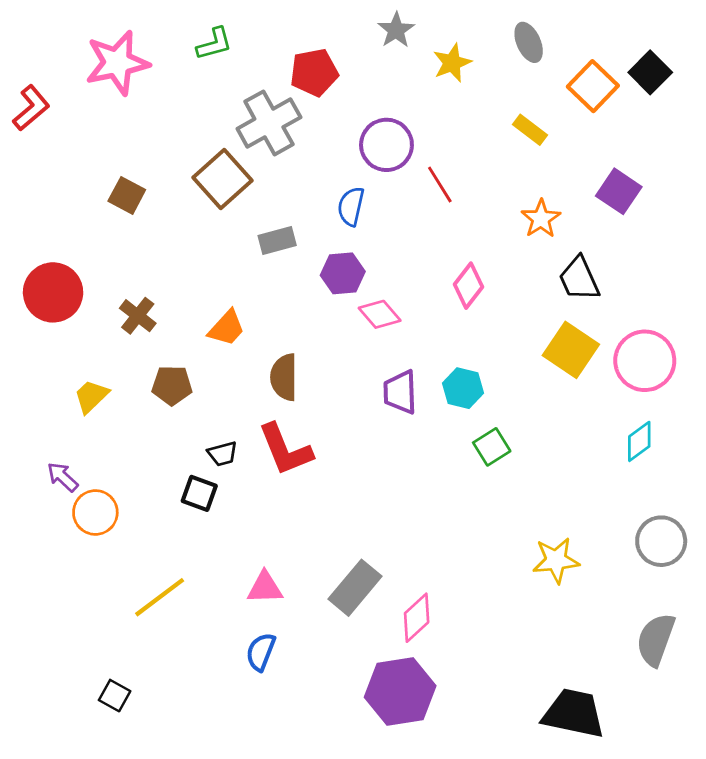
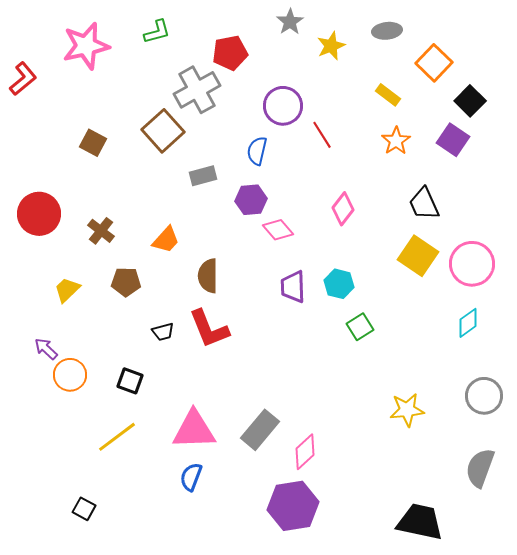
gray ellipse: (529, 42) -> (387, 31), turned -72
black square: (650, 72) -> (470, 101), moved
orange star: (541, 219) -> (396, 141), moved
black square: (199, 493) -> (130, 381), moved
pink triangle: (265, 588) -> (194, 430), size x1.6

